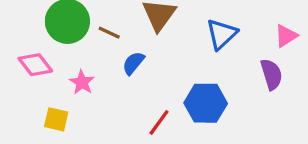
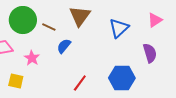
pink triangle: (286, 36) -> (155, 20), moved
blue hexagon: (206, 103) -> (122, 78), moved

